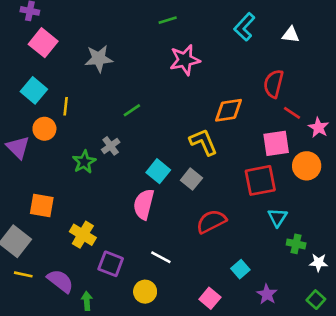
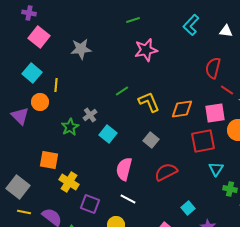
green line: (132, 110) -> (122, 91), moved
orange diamond: (228, 110) -> (182, 109), moved
yellow L-shape: (203, 142) -> (149, 102), moved
cyan square: (158, 171) -> (108, 134), moved
pink semicircle: (144, 204) -> (124, 169), moved
orange square: (42, 206) -> (49, 160), moved

